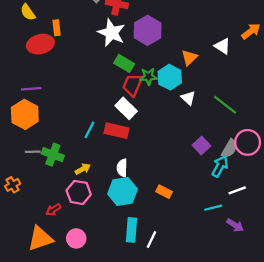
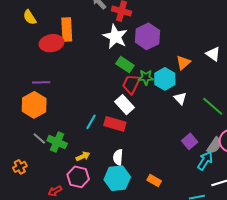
yellow semicircle: (28, 12) -> (30, 17), moved
orange rectangle: (57, 28) -> (67, 29), size x1.6
gray line: (33, 152) -> (39, 138), turned 40

